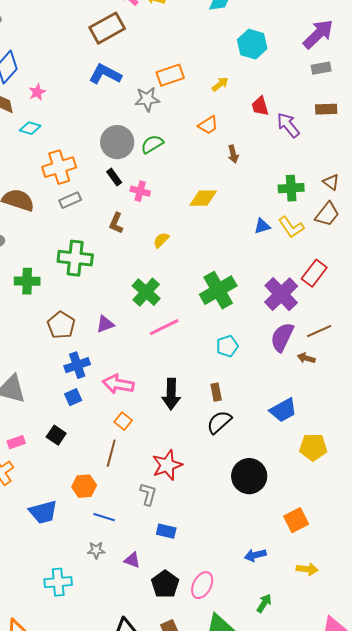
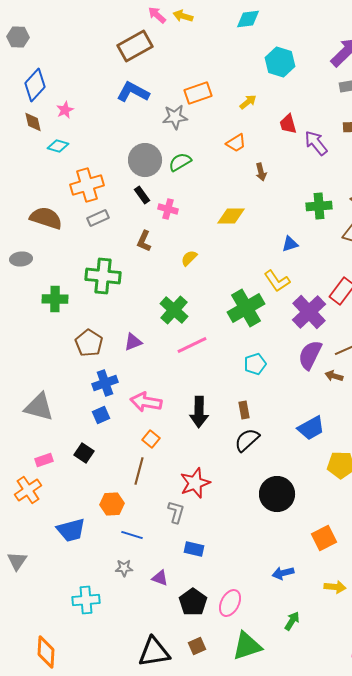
yellow L-shape: (291, 227) -> (277, 281), moved

